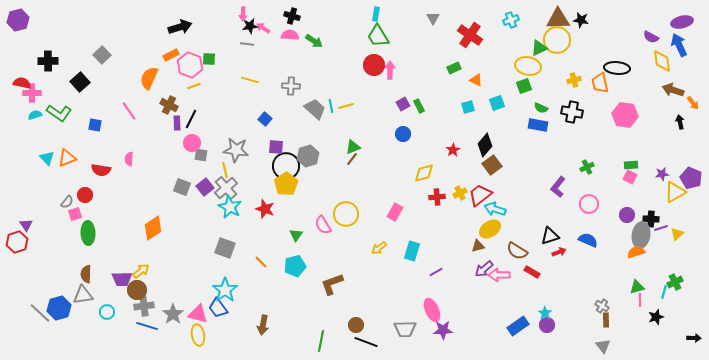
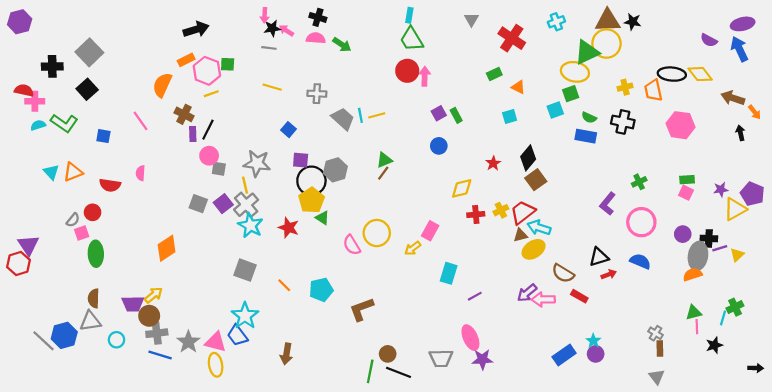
green triangle: (539, 48) -> (587, 52), size x1.4
gray square: (102, 55) -> (89, 52), moved, size x1.4
yellow diamond: (662, 61) -> (700, 74), moved, turned -30
cyan square: (497, 103) -> (555, 110), moved
pink circle: (589, 204) -> (641, 222), size x1.4
purple triangle: (26, 225) -> (28, 245), size x1.5
green triangle: (296, 235) -> (322, 218), moved, turned -32
brown triangle: (478, 246) -> (520, 235), moved
yellow arrow: (379, 248) -> (413, 248), moved
green line: (321, 341) -> (370, 371), moved

